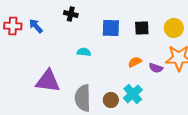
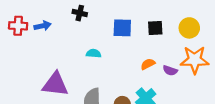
blue arrow: (36, 26) -> (43, 26), turned 119

